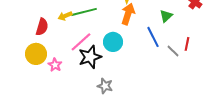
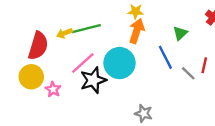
red semicircle: (42, 27) -> (38, 46), size x1.4
cyan circle: (113, 42) -> (119, 63), size x1.4
gray star: (105, 86) -> (144, 113), moved

